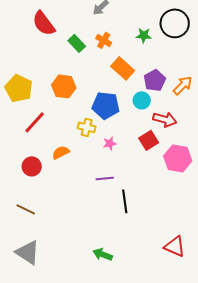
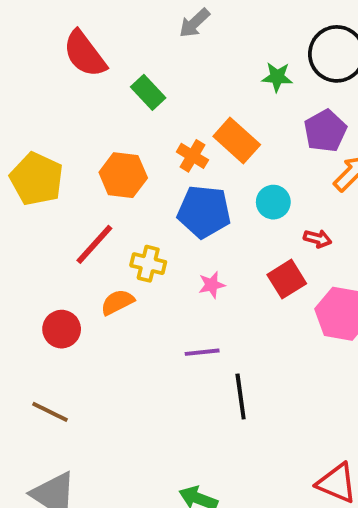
orange cross: (104, 40) -> (192, 156), moved
purple pentagon: (155, 80) -> (325, 131), moved
red arrow: (165, 119) -> (318, 239), size x0.6
red line: (35, 122) -> (94, 244), moved
yellow cross: (87, 127) -> (148, 264), moved

